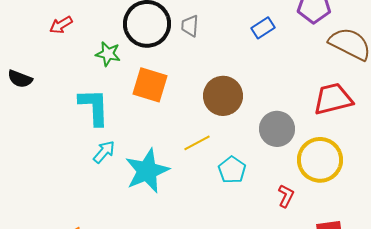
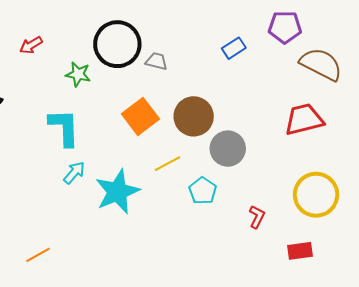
gray trapezoid: (190, 26) -> (156, 61), moved, turned 100
orange square: (150, 85) -> (140, 116), moved, turned 36
gray circle: (277, 129) -> (228, 149), moved
yellow circle: (320, 160) -> (316, 195), moved

